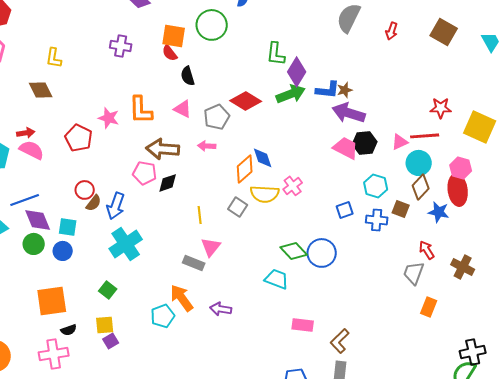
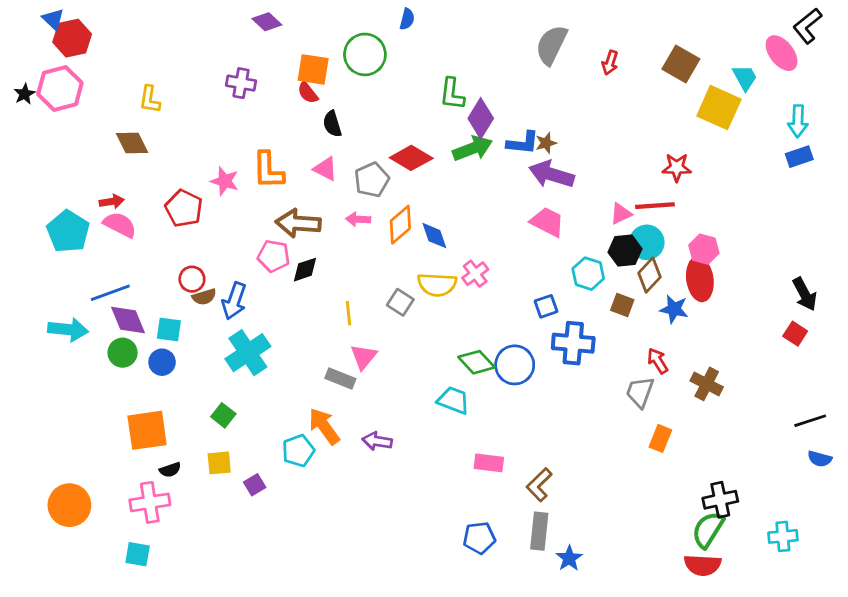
yellow square: (480, 127) -> (719, 108), moved
black hexagon: (365, 143) -> (625, 251), moved
orange diamond: (245, 169) -> (400, 225), moved
brown semicircle: (94, 203) -> (204, 297), turned 36
blue cross: (377, 220) -> (573, 343), moved, size x1.4
purple square: (111, 341) -> (255, 485), moved

